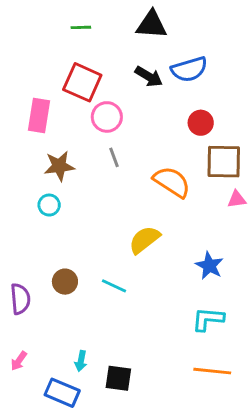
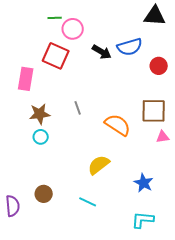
black triangle: (152, 25) -> (155, 16), moved
pink circle: (107, 117) -> (73, 29), moved
red circle: (201, 123) -> (159, 66), moved
cyan circle: (49, 205) -> (41, 137), moved
cyan line: (114, 286) -> (88, 202), moved

